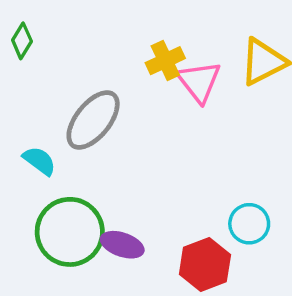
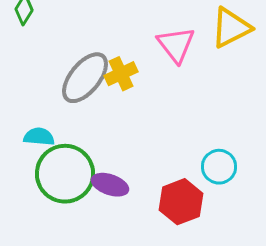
yellow cross: (165, 61) -> (121, 74), moved
cyan semicircle: (39, 161) -> (39, 137), moved, turned -32

